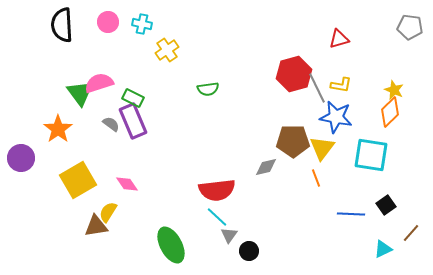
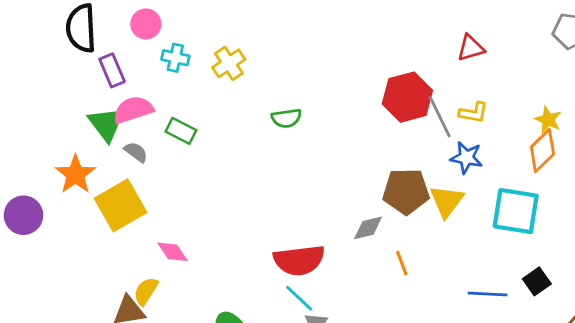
cyan cross: (142, 24) -> (175, 58), moved
blue star: (336, 117) -> (466, 158), size x0.7
purple rectangle: (133, 121) -> (112, 70), moved, size x0.7
gray semicircle: (111, 124) -> (136, 152), moved
orange line: (316, 178) -> (402, 263), moved
yellow square: (78, 180) -> (120, 205), moved

